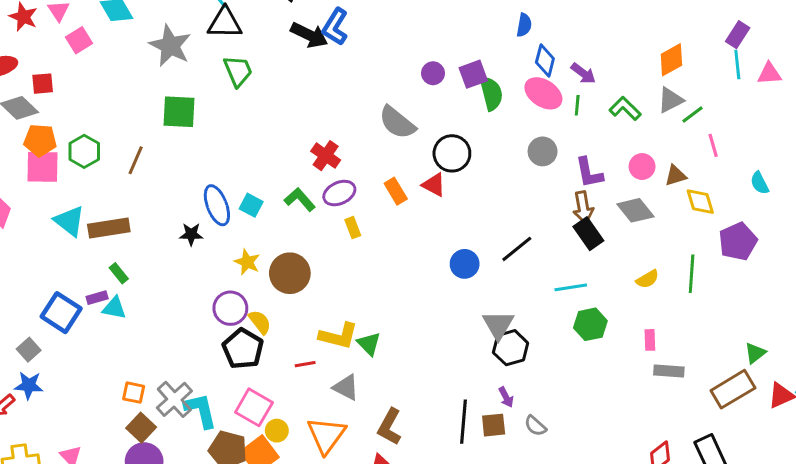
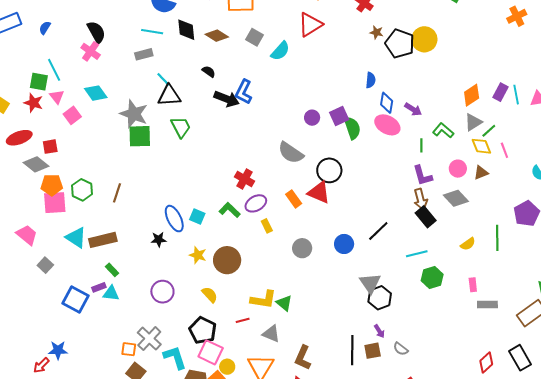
purple rectangle: (738, 35) -> (500, 92), moved
green line: (577, 105) -> (421, 145), moved
green square: (179, 112) -> (140, 136), moved
gray circle: (543, 151) -> (302, 248), moved
red triangle: (434, 185) -> (319, 193), size x1.4
yellow diamond: (700, 202) -> (481, 146), moved
purple circle: (230, 308) -> (162, 292), moved
black pentagon: (243, 349) -> (203, 330), moved
gray square: (29, 350) -> (45, 265), moved
gray cross: (174, 399) -> (149, 339), moved

